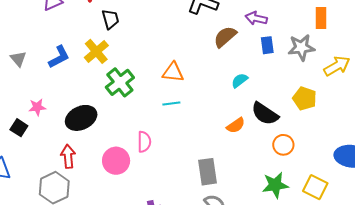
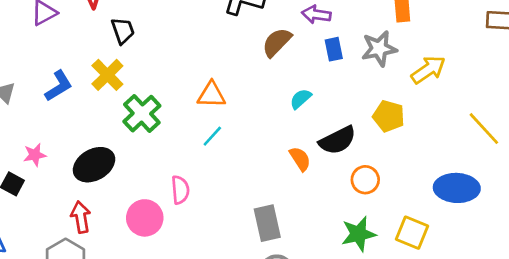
cyan line: (171, 103) -> (212, 136), turned -36
black semicircle: (265, 114) -> (338, 140), turned -56
orange semicircle: (236, 125) -> (300, 159), turned -84

